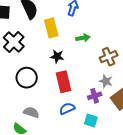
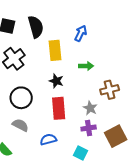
gray star: (106, 81) -> (90, 108), moved
blue semicircle: (67, 109) -> (48, 140), moved
gray semicircle: (31, 112) -> (20, 125), moved

